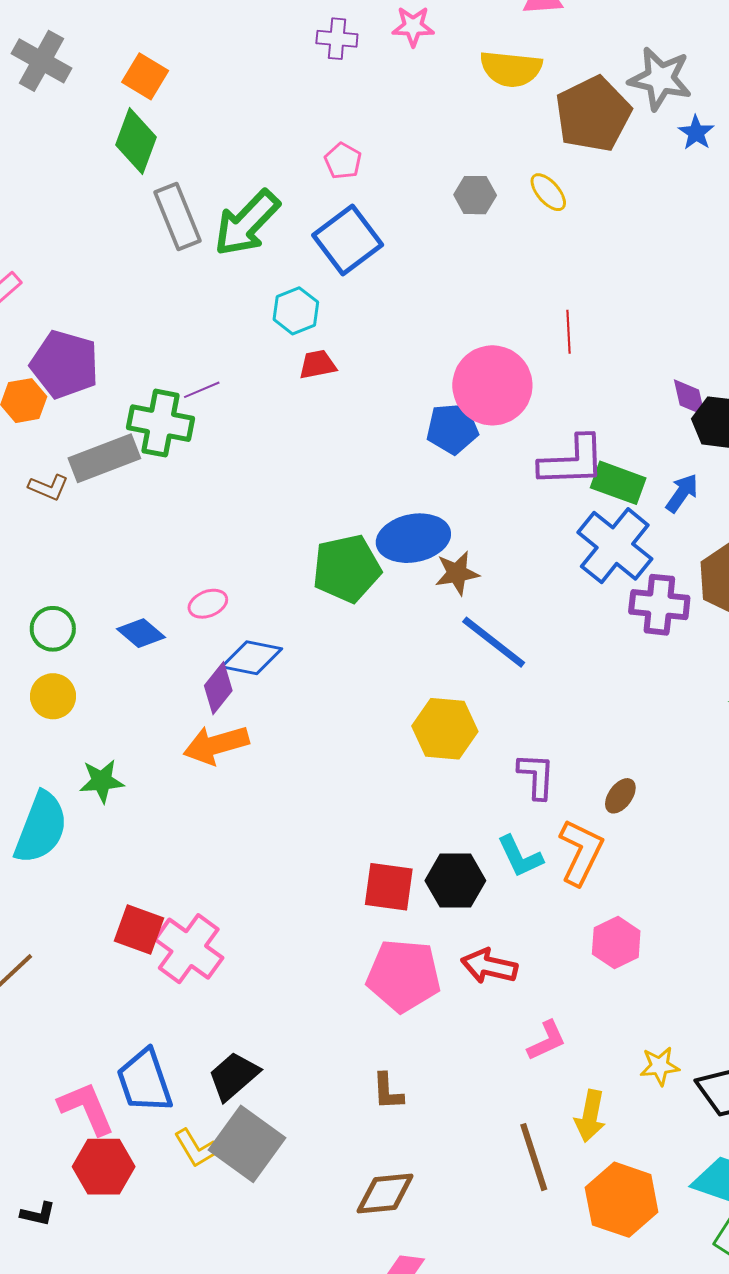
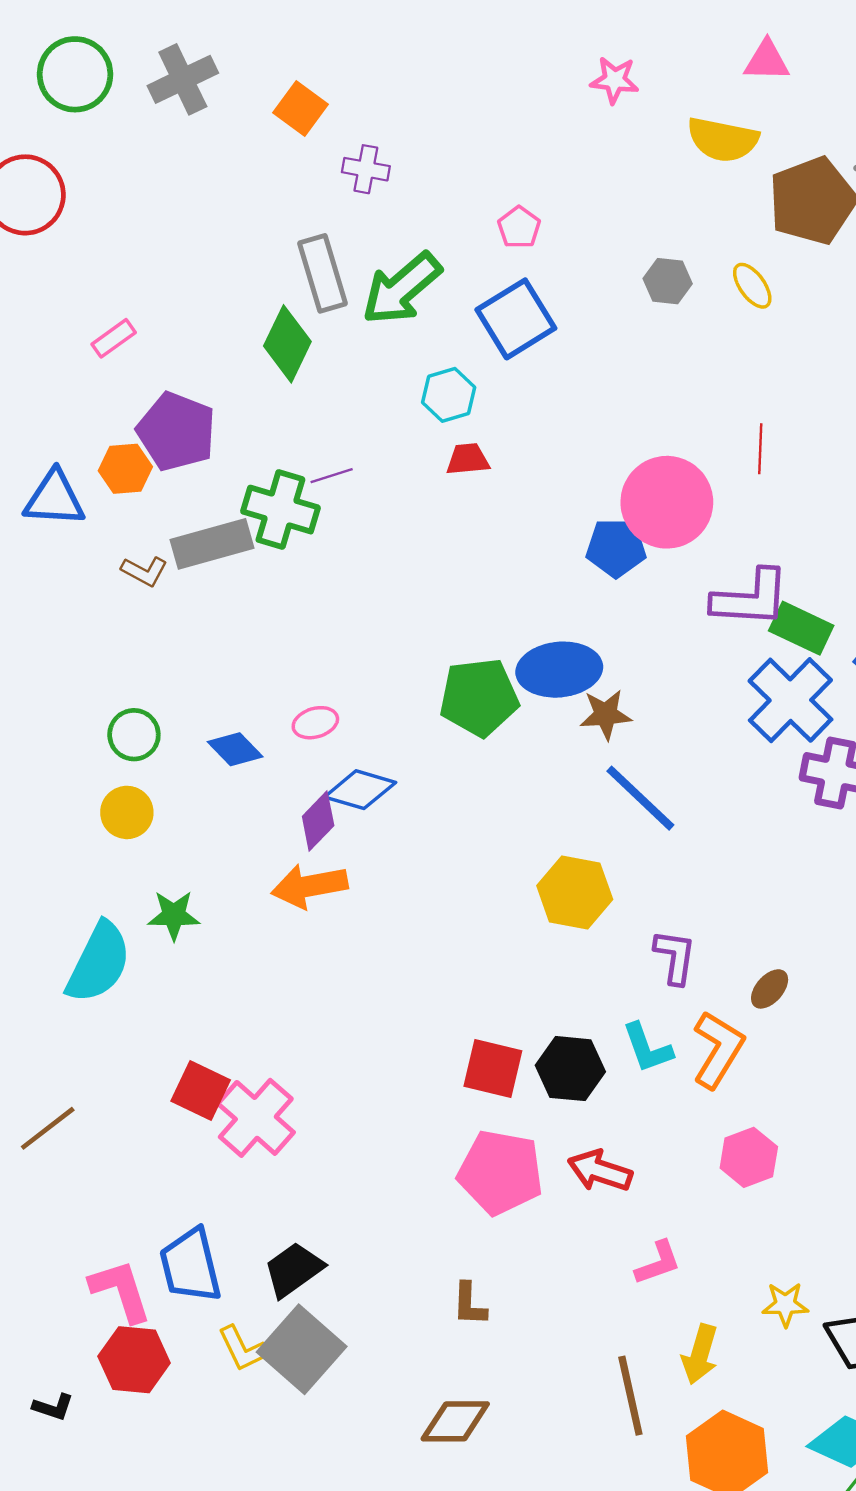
purple cross: (337, 39) -> (366, 169), moved
gray cross: (41, 61) -> (183, 79), turned 30
green diamond: (136, 141) -> (287, 344), moved

